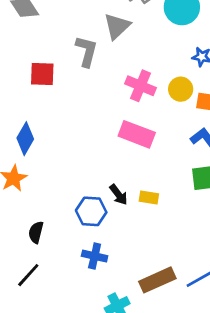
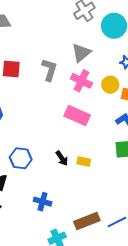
gray triangle: (117, 26) -> (81, 53), moved
gray L-shape: (87, 51) -> (49, 70), moved
blue hexagon: (91, 211) -> (21, 158), moved

